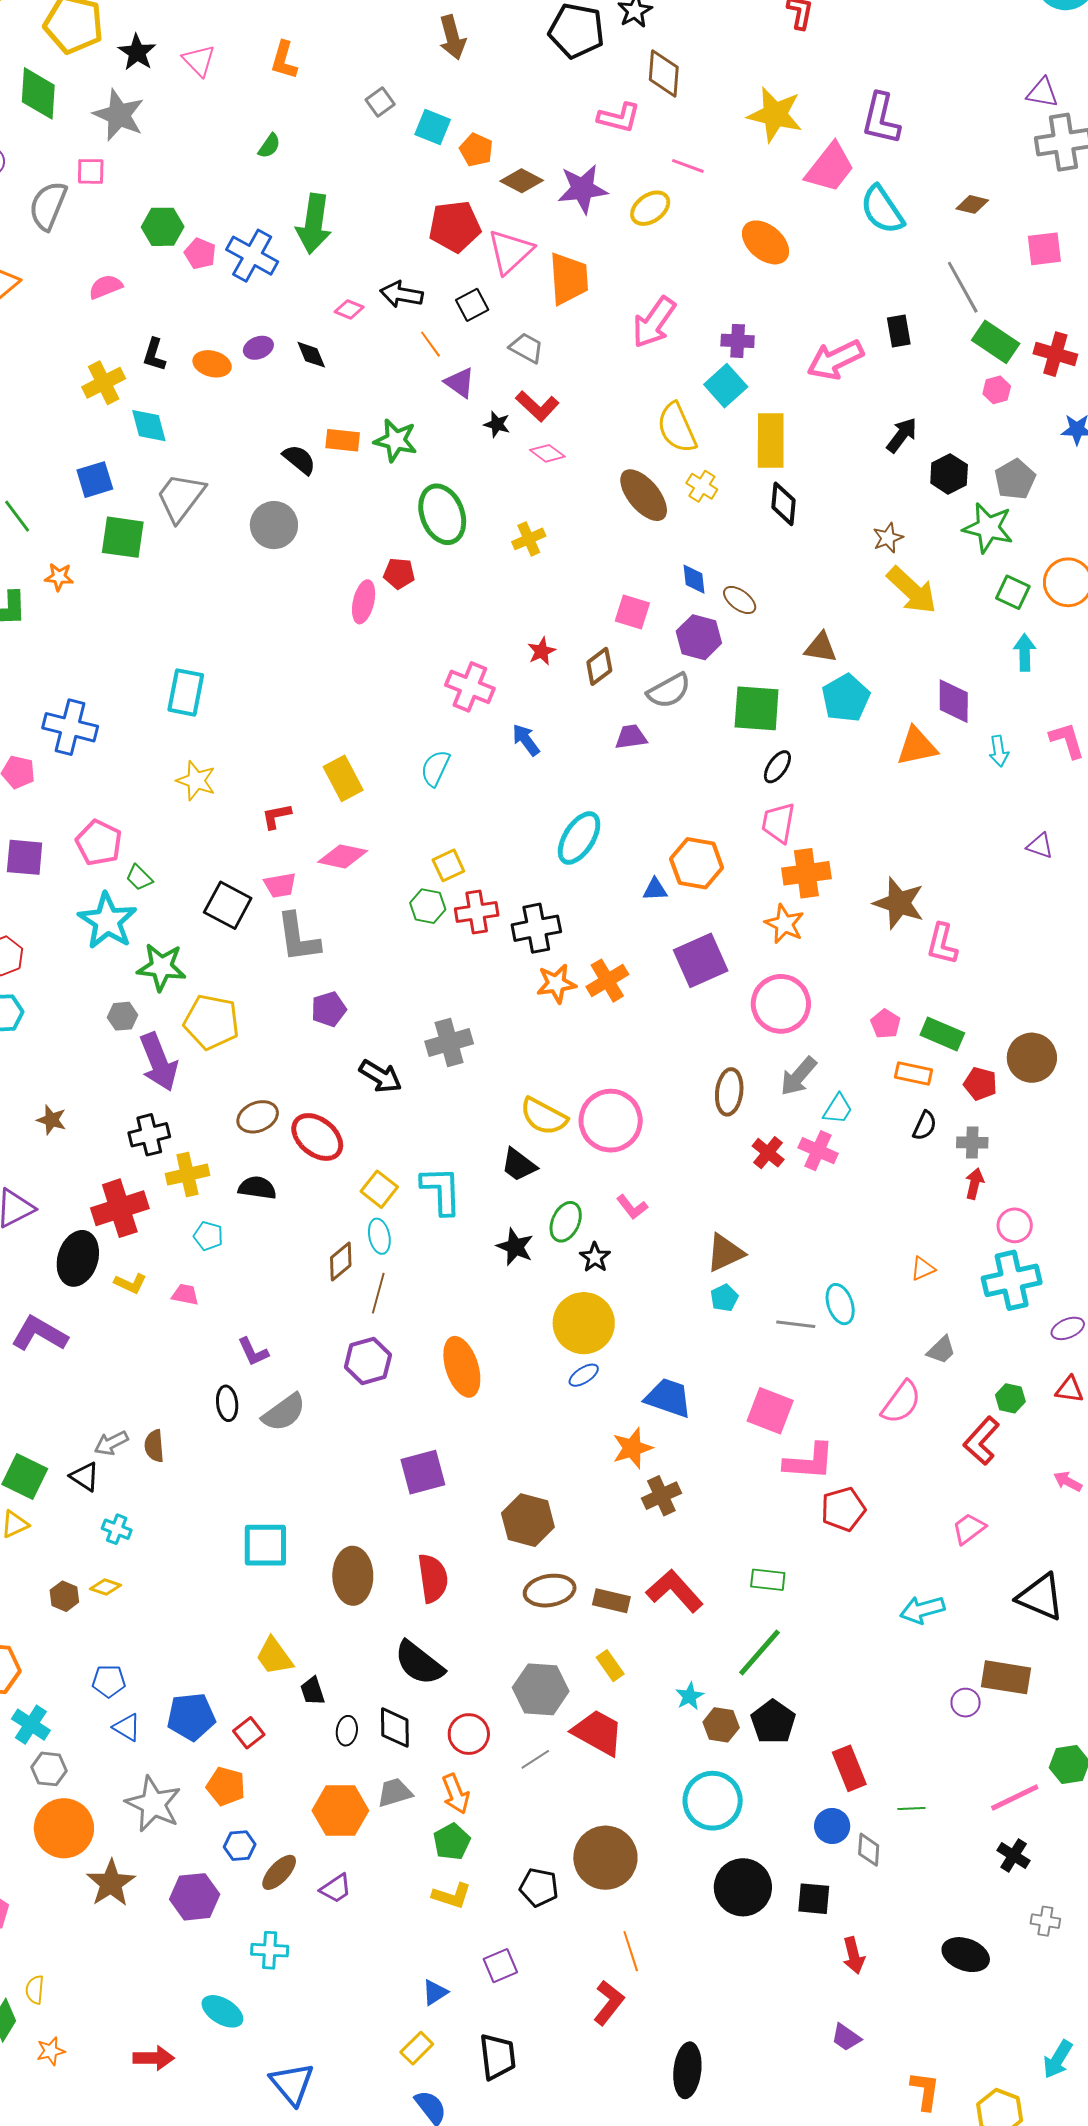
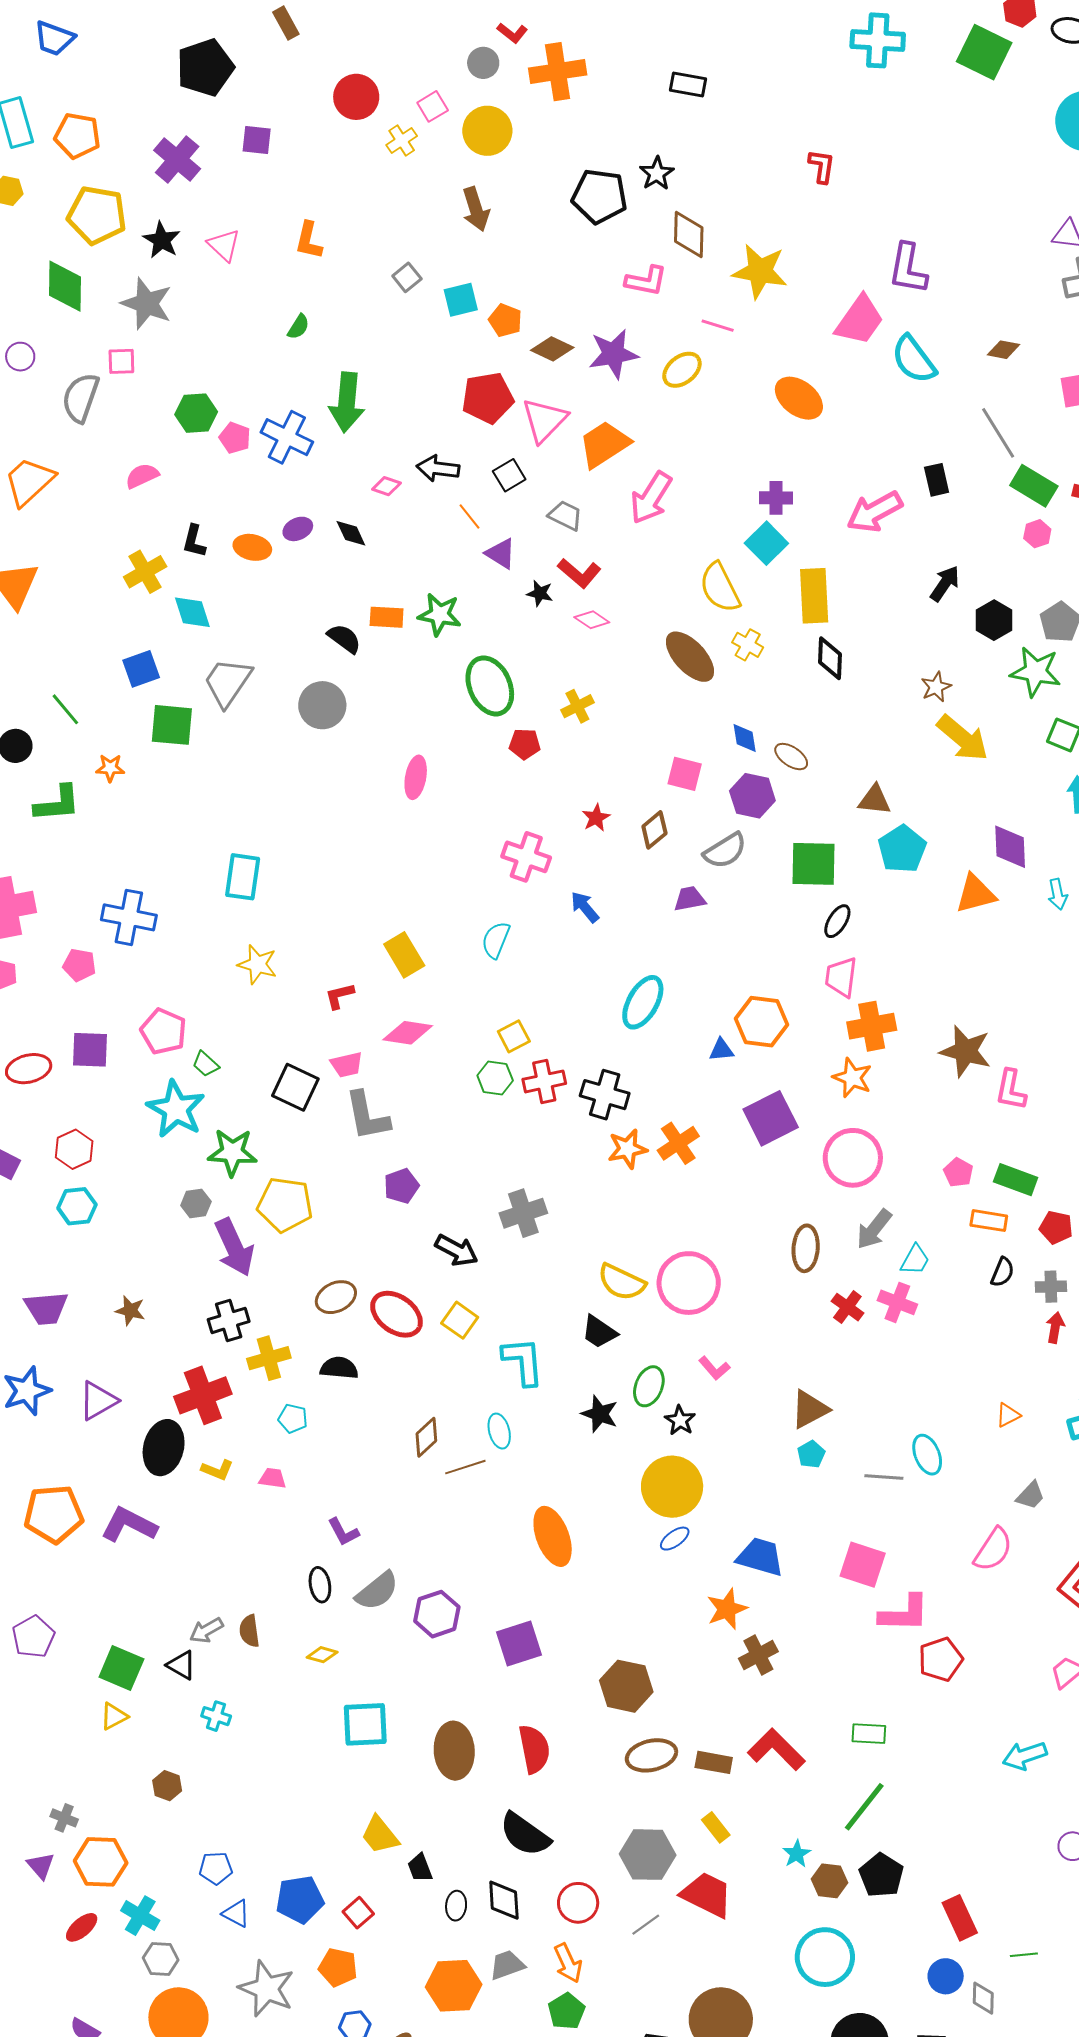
yellow star: (775, 115) -> (760, 271), moved
cyan square: (433, 127) -> (461, 300), turned -33
orange trapezoid: (569, 279) -> (604, 444), turned -116
pink arrow: (654, 322) -> (651, 498), moved
red pentagon: (399, 573) -> (525, 744), moved
black cross: (536, 928) -> (605, 1095), turned 30
yellow square: (379, 1189) -> (460, 1320), moved
cyan ellipse: (379, 1236) -> (499, 1431), moved
brown line: (378, 1293) -> (465, 1467), turned 60
purple hexagon: (368, 1361) -> (437, 1614), moved
yellow diamond: (106, 1587) -> (322, 1655), moved

